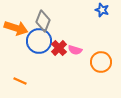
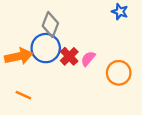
orange arrow: (16, 28) -> (19, 56), moved, turned -30
pink semicircle: (75, 50) -> (88, 59), turned 112

